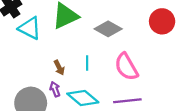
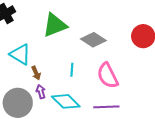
cyan triangle: (30, 28) -> (20, 54), moved
brown arrow: (59, 68) -> (36, 73), moved

